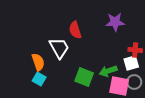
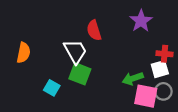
purple star: (115, 22) -> (141, 21), turned -30
orange semicircle: (38, 62) -> (24, 53), moved, turned 30
green square: (84, 77) -> (80, 74), moved

